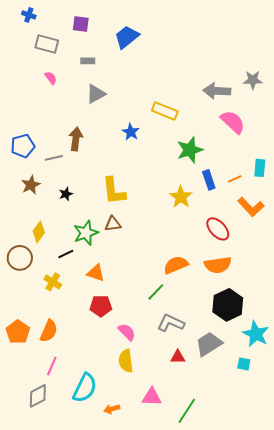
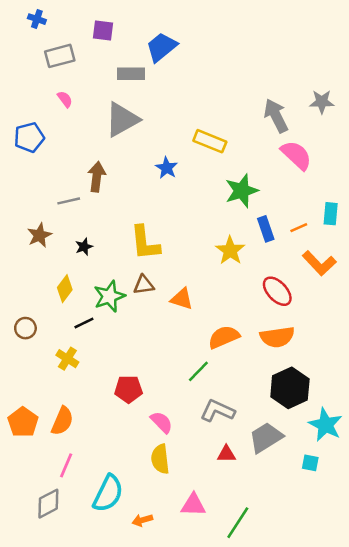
gray rectangle: (47, 44) -> (60, 56), turned -30
gray rectangle: (88, 61) -> (131, 74), moved, size x1.5
gray arrow: (217, 91) -> (276, 116), turned 60
gray triangle: (96, 94) -> (122, 120), size x1.4
blue pentagon: (23, 146) -> (29, 137), moved
yellow diamond: (39, 232) -> (65, 289), moved
brown circle: (20, 258) -> (25, 328), size x0.7
orange triangle: (96, 273) -> (182, 299), moved

